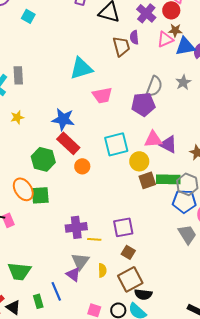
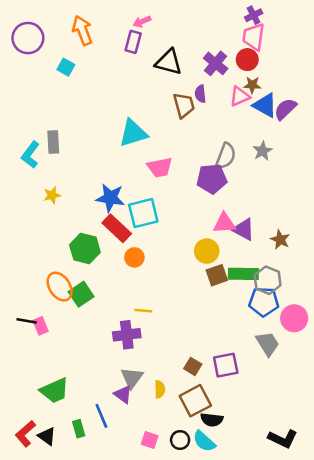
blue triangle: (185, 46) -> (265, 105), turned 40
cyan square: (116, 144) -> (143, 213), moved
green square: (40, 195) -> (81, 294), turned -30
purple square: (123, 227) -> (226, 365), moved
yellow line: (94, 239) -> (143, 311), moved
green trapezoid: (19, 271) -> (55, 391), turned -30

